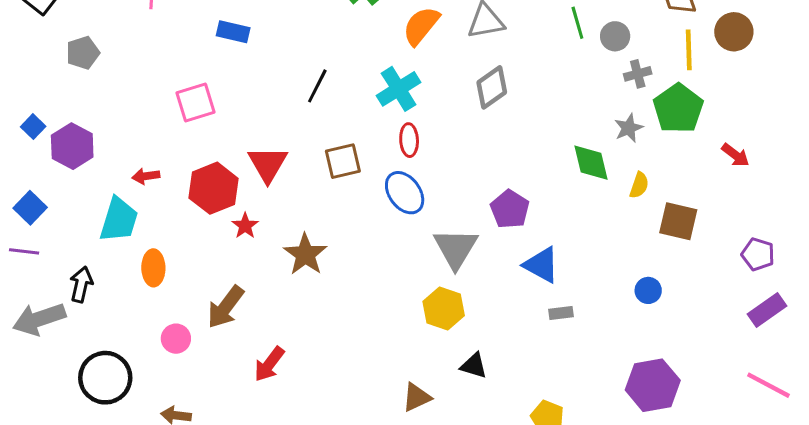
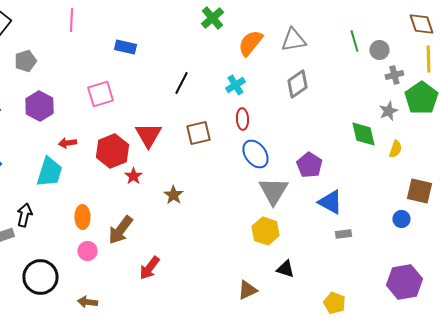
cyan cross: (399, 89) -> (235, 85), size x0.7
purple hexagon: (72, 146) -> (39, 106), moved
blue ellipse: (405, 193) -> (255, 154), moved
brown square: (678, 221) -> (419, 191), moved
brown star: (305, 254) -> (173, 195), size x0.7
orange ellipse: (153, 268) -> (82, 217), moved

